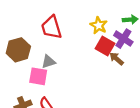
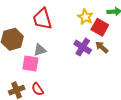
purple cross: (123, 39) -> (83, 47), moved
red square: (105, 46) -> (100, 27), moved

